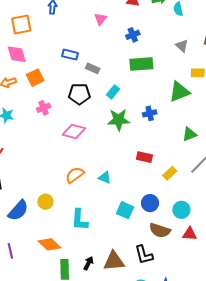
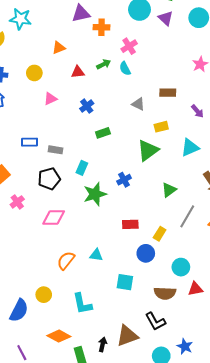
pink triangle: (100, 19) -> (50, 99), turned 40
green rectangle: (141, 64) -> (103, 133), size x0.6
blue circle: (150, 203) -> (146, 253), moved

